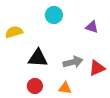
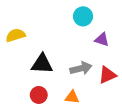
cyan circle: (54, 15) -> (83, 16), moved
purple triangle: (92, 27) -> (102, 40), moved

